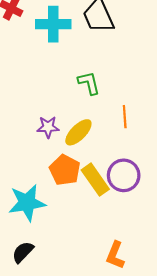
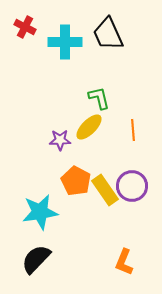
yellow ellipse: (78, 132) -> (89, 127), moved
black semicircle: (23, 252) -> (36, 259), size x1.4

